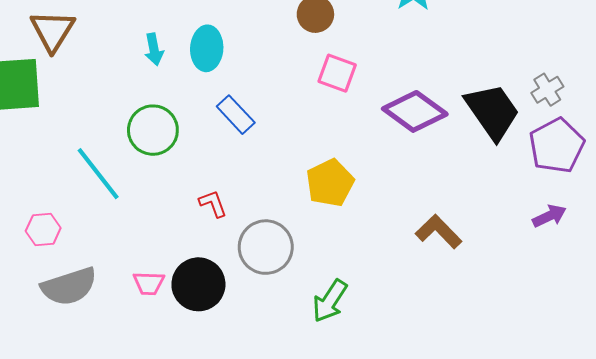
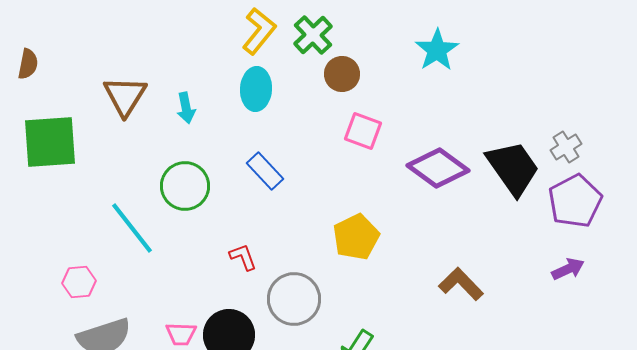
brown triangle: (52, 31) -> (125, 96), moved
cyan ellipse: (207, 48) -> (256, 89), moved

